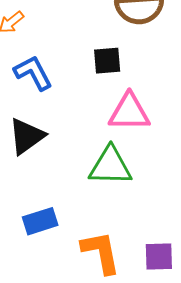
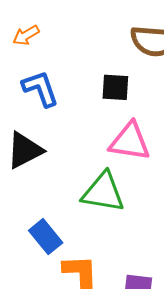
blue rectangle: (40, 221) -> (46, 237), moved, turned 60

